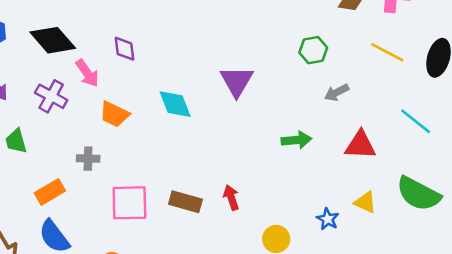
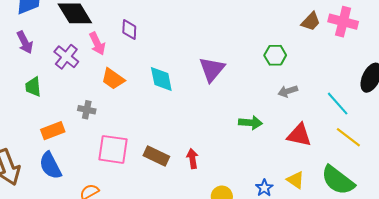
yellow line: (387, 52) -> (348, 137), moved
cyan line: (416, 121) -> (338, 104), moved

